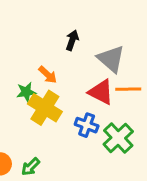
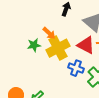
yellow cross: (45, 108) -> (58, 48), moved, turned 30

